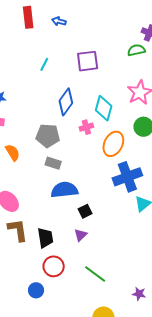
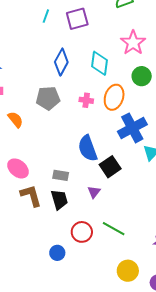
cyan line: (44, 64) -> (46, 16), moved
pink cross: (86, 127) -> (86, 100), moved, turned 32
gray rectangle: (53, 163) -> (61, 175), moved
blue semicircle: (64, 190) -> (88, 148), moved, turned -96
black square: (85, 211) -> (110, 167), moved, size x1.5
red circle: (54, 266) -> (82, 232), moved

